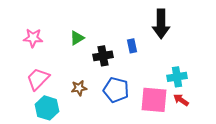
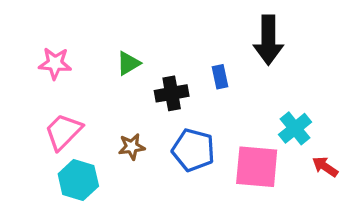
cyan cross: (177, 77) -> (295, 128), turned -30
red arrow: (181, 100) -> (325, 167), moved

